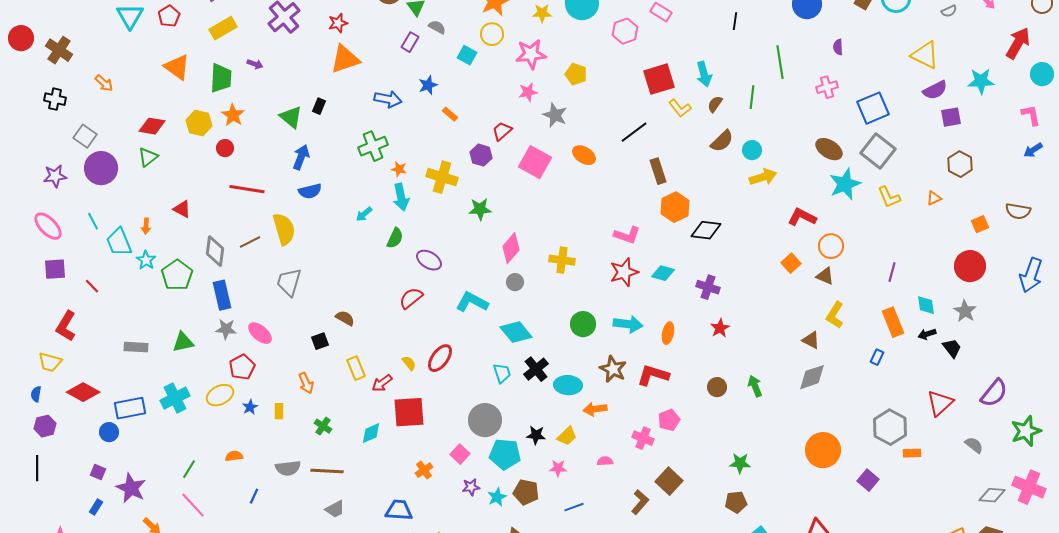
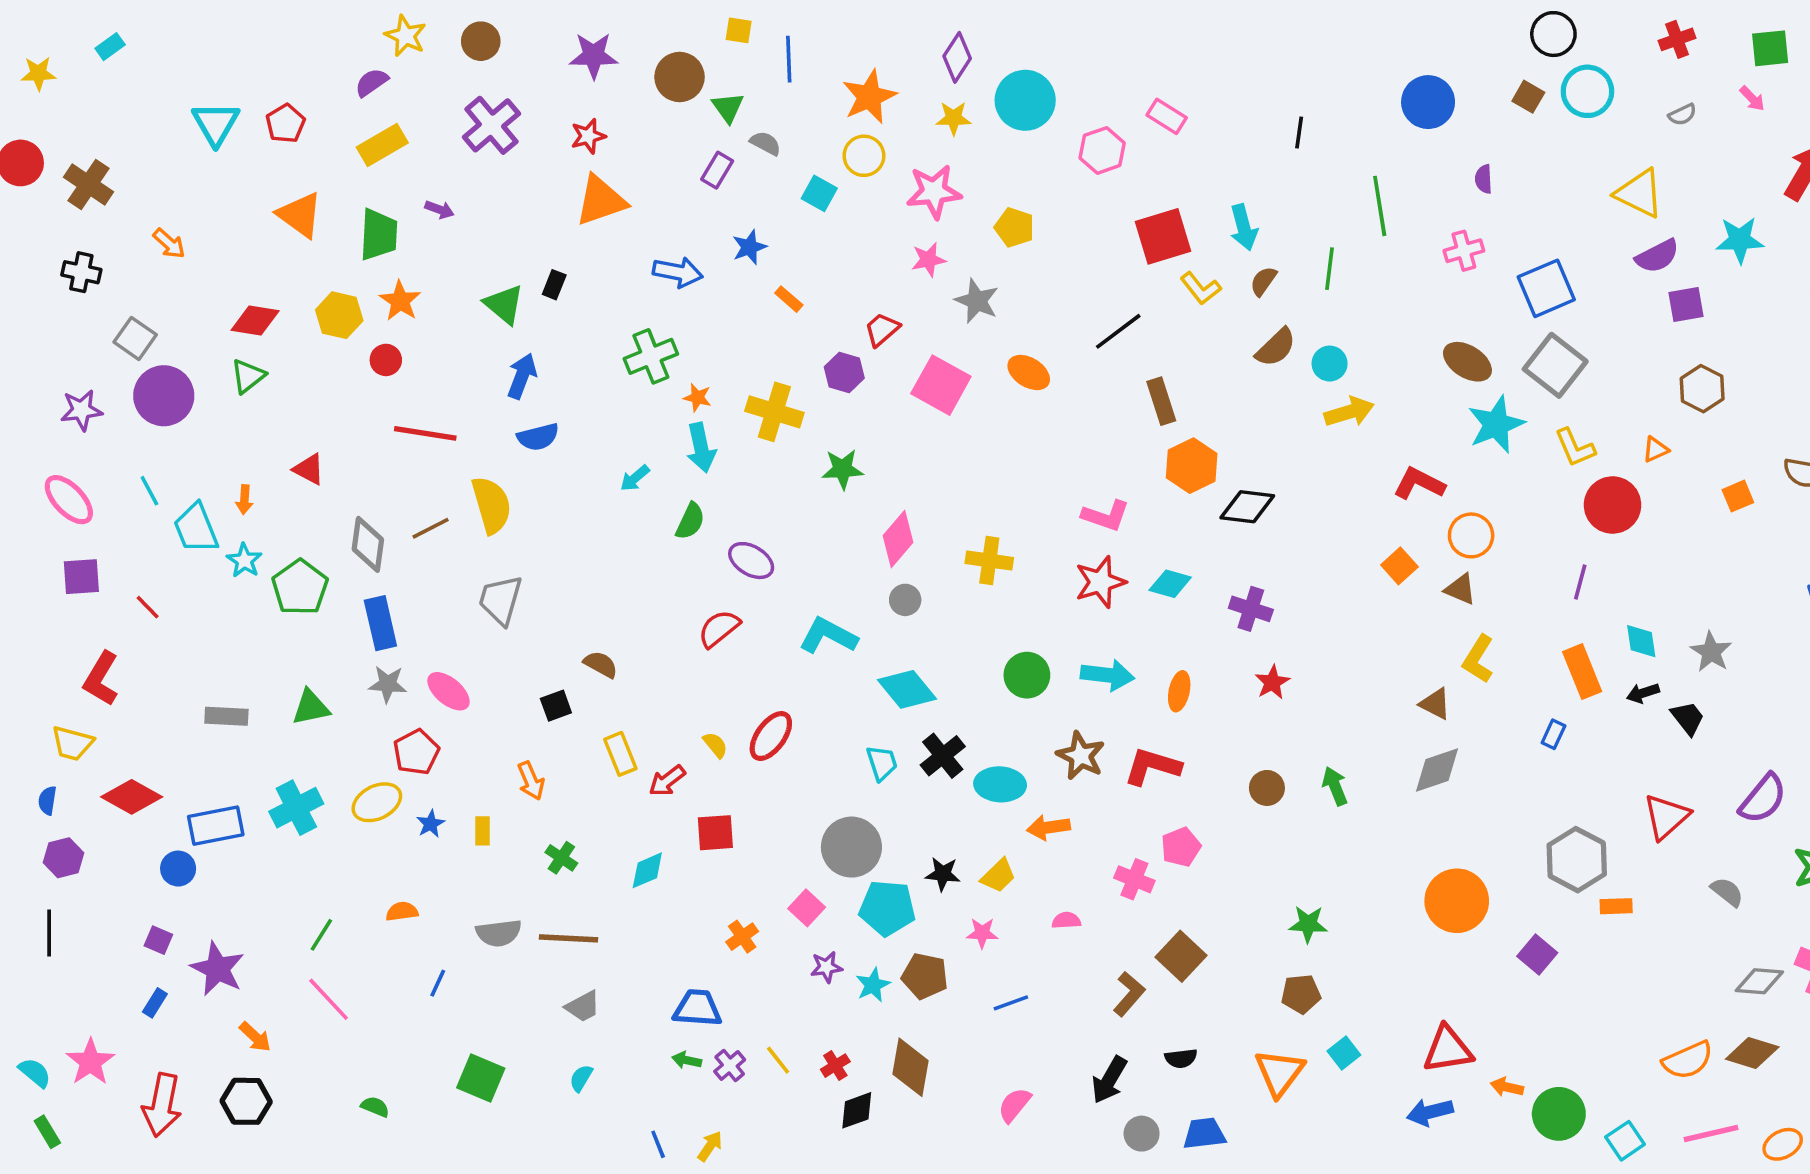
red circle: (970, 266) -> (1613, 505), moved
red square: (409, 412) -> (715, 833), size x0.7

